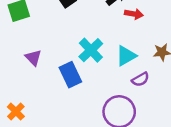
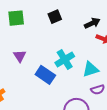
blue rectangle: (70, 75) -> (45, 75), turned -42

